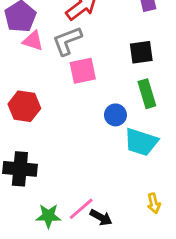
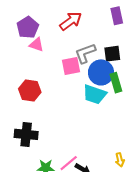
gray L-shape: (67, 41) -> (85, 53), moved
blue circle: (115, 115) -> (101, 72), moved, size x1.6
cyan trapezoid: (141, 142) -> (95, 94), moved

